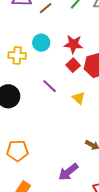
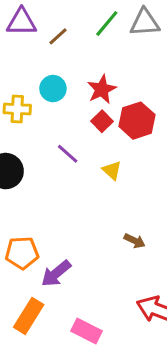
red star: (73, 44) -> (102, 89), turned -30
purple arrow: (68, 172) -> (56, 273), moved

